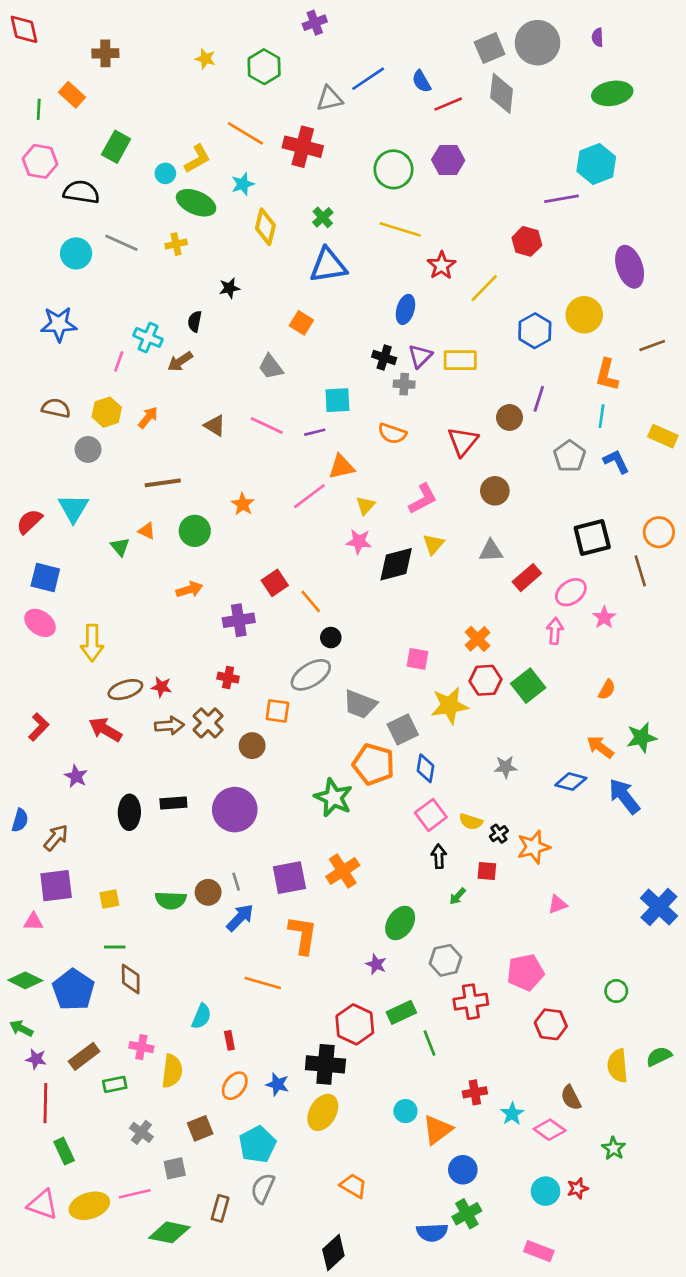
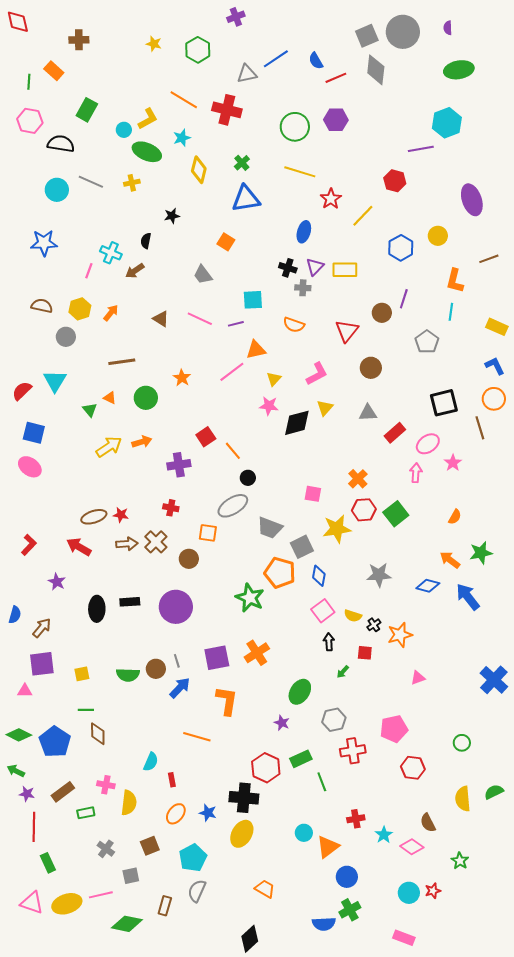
yellow circle: (584, 315) -> (438, 236), size x0.7
blue L-shape: (616, 461) -> (495, 366), moved
yellow arrow: (92, 643) -> (109, 447), moved, turned -124
gray star: (506, 767) -> (379, 575), size x1.4

